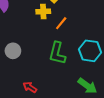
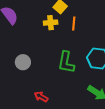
orange line: (61, 23) -> (74, 24), moved, turned -32

